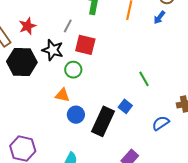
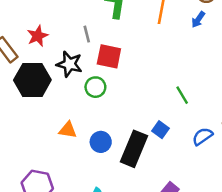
gray line: (68, 26) -> (87, 34), turned -40
orange triangle: (62, 95) -> (68, 130), moved
blue semicircle: (161, 123) -> (202, 136), moved

